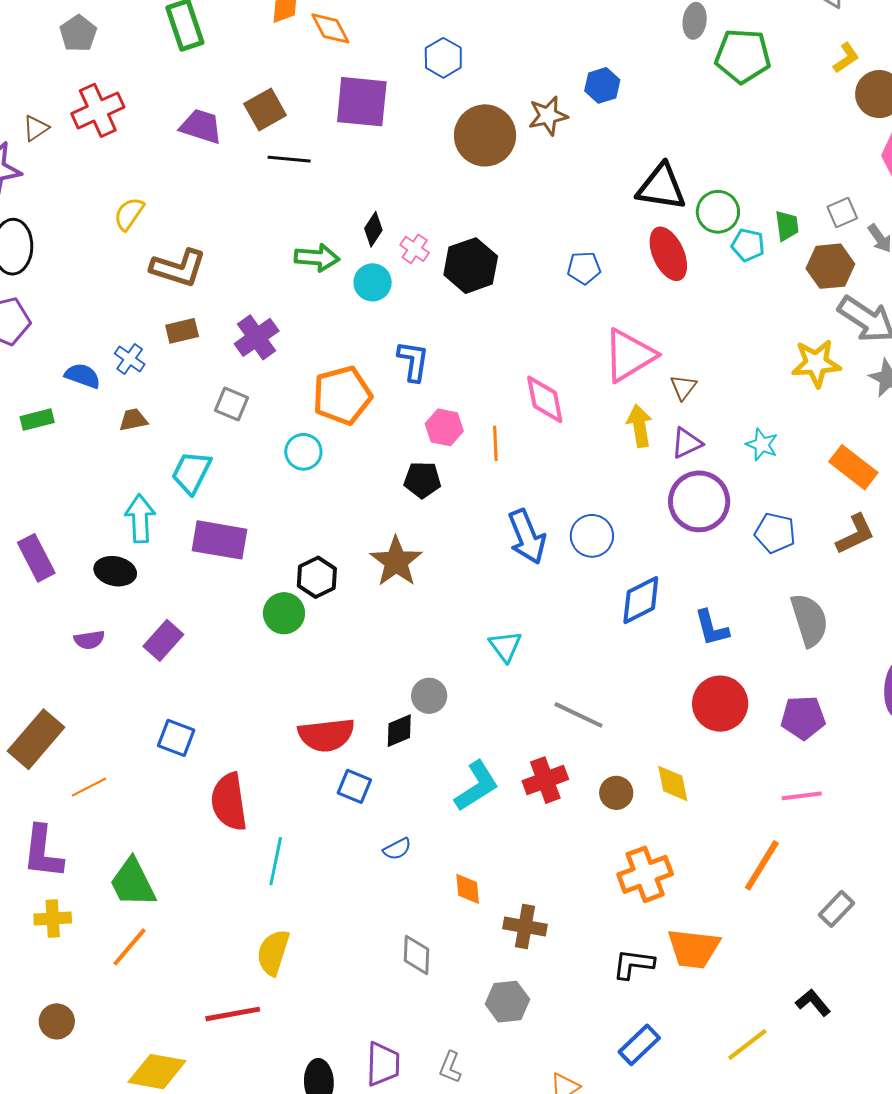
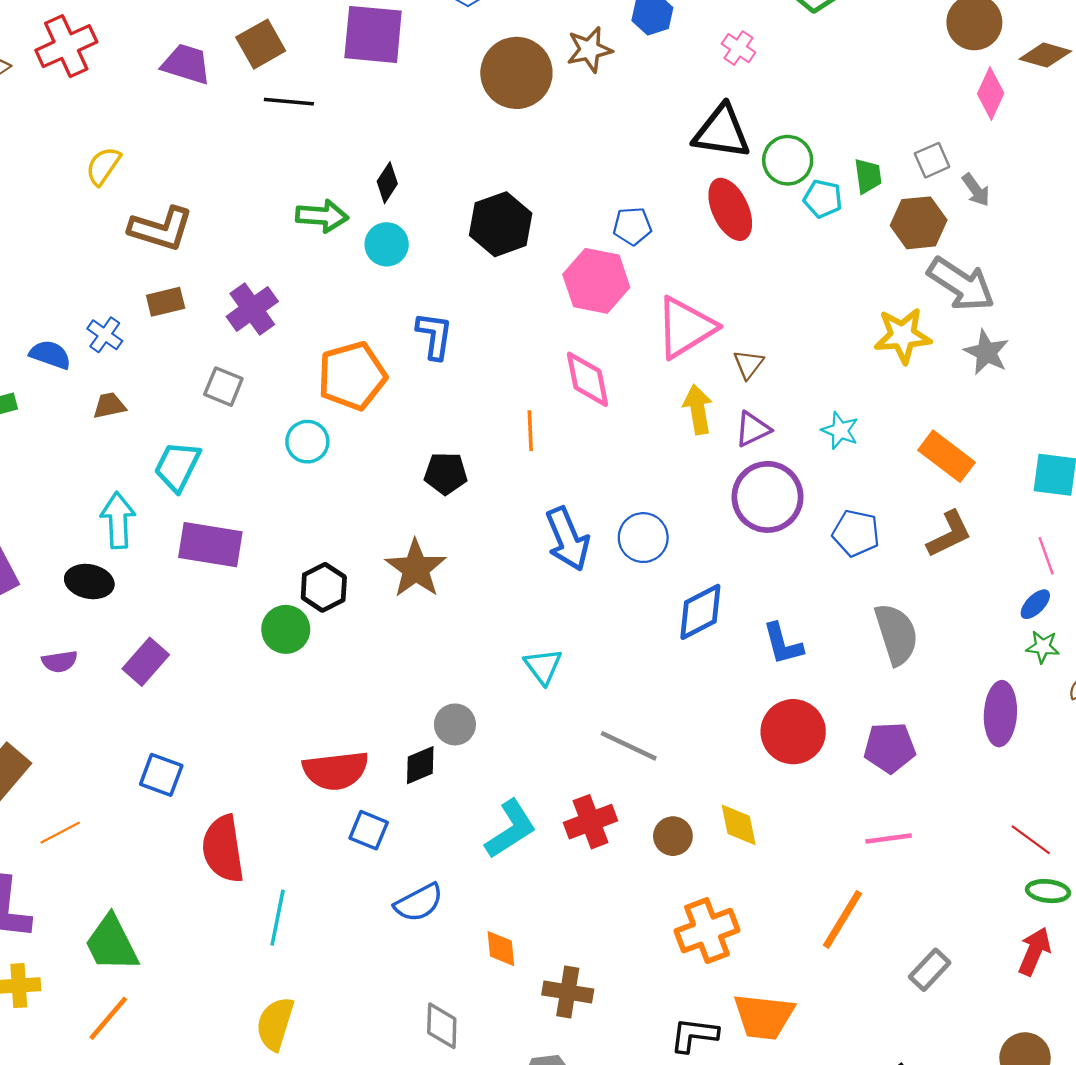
pink cross: (415, 249) -> (738, 48), moved
pink hexagon: (444, 427) -> (596, 281), moved, size x1.5
blue semicircle: (397, 849) -> (419, 903), size x1.5

